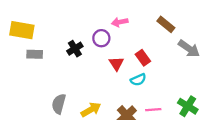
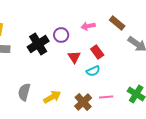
pink arrow: (120, 22) -> (88, 26), moved
black cross: (75, 49) -> (38, 44), size x1.5

